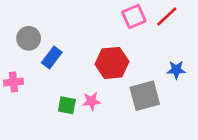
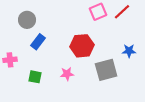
gray circle: (29, 38) -> (27, 20), moved
green square: (67, 105) -> (35, 77), moved

